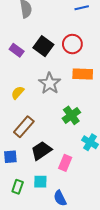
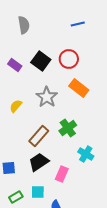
orange rectangle: (83, 74) -> (79, 88), turned 36
brown rectangle: (24, 127) -> (39, 136), moved
green rectangle: (18, 187) -> (16, 197), turned 40

